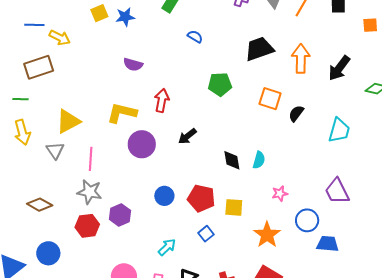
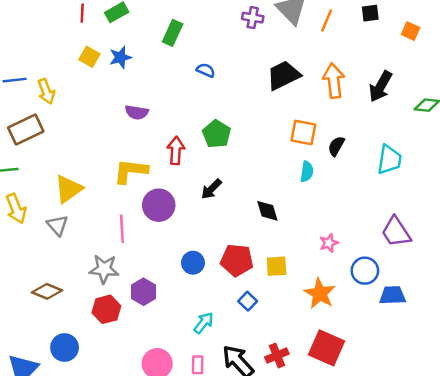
yellow square: (99, 13) -> (89, 57), turned -30
orange square: (370, 25) -> (411, 31), turned 35
yellow arrow: (60, 38) -> (46, 91), turned 50
green pentagon: (220, 84) -> (217, 134), moved, turned -30
pink line: (91, 159) -> (122, 229), moved
cyan semicircle: (259, 160) -> (307, 172), moved

